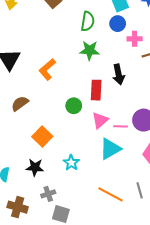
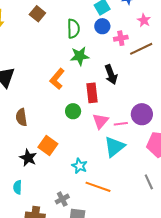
orange L-shape: (47, 69) -> (57, 79), moved
brown semicircle: (20, 103) -> (21, 117), turned -54
black star: (35, 167) -> (28, 158), moved, turned 30
orange line: (110, 194) -> (98, 187), moved

